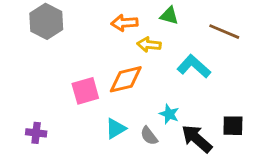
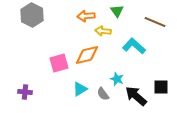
green triangle: (169, 16) -> (117, 11), turned 40

